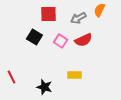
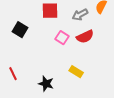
black square: (34, 37) -> (20, 30), moved
yellow rectangle: (74, 75) -> (76, 72), turned 32

